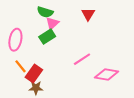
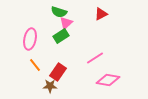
red triangle: (88, 14) -> (101, 14), turned 32
red rectangle: (34, 73) -> (58, 72), moved
pink diamond: (107, 75) -> (108, 80), moved

